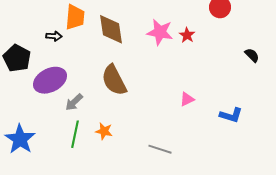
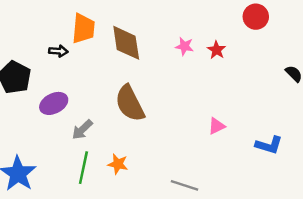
pink star: (160, 32) -> (184, 46), size x0.6
purple ellipse: (50, 80) -> (54, 103), size x0.7

